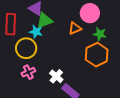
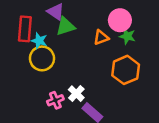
cyan star: (36, 32) -> (39, 41), moved
green star: (100, 34) -> (127, 36), moved
pink cross: (28, 72) -> (55, 100), moved

